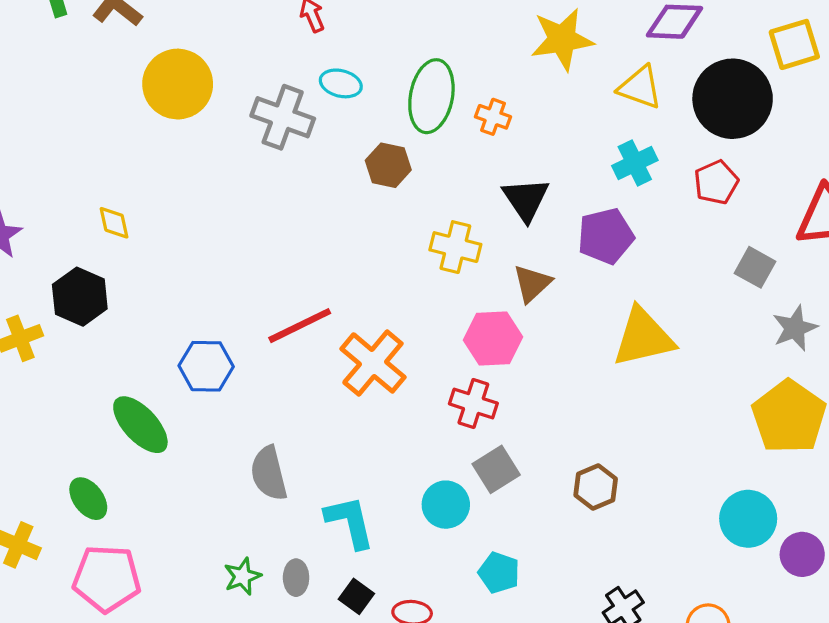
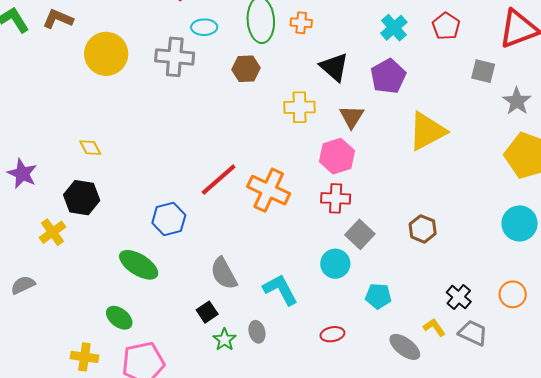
black square: (356, 596) -> (207, 312), moved, turned 35

